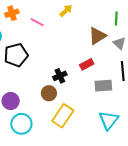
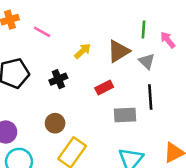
yellow arrow: (66, 11) -> (83, 51), moved
black cross: (60, 76) -> (58, 79), moved

